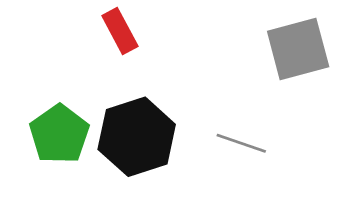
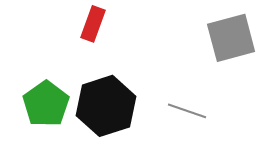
red rectangle: (120, 31) -> (93, 24), turned 48

